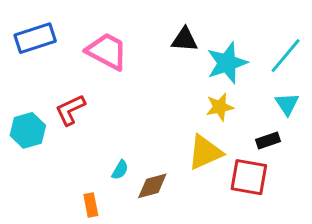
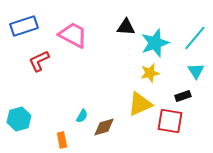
red L-shape: (70, 110) -> (39, 61), moved
cyan hexagon: (28, 130) -> (19, 119), moved

